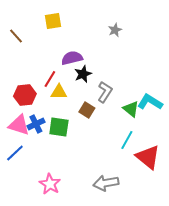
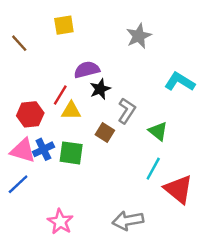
gray star: (115, 30) -> (139, 36), size x1.5
cyan L-shape: (150, 102) -> (180, 82), moved

